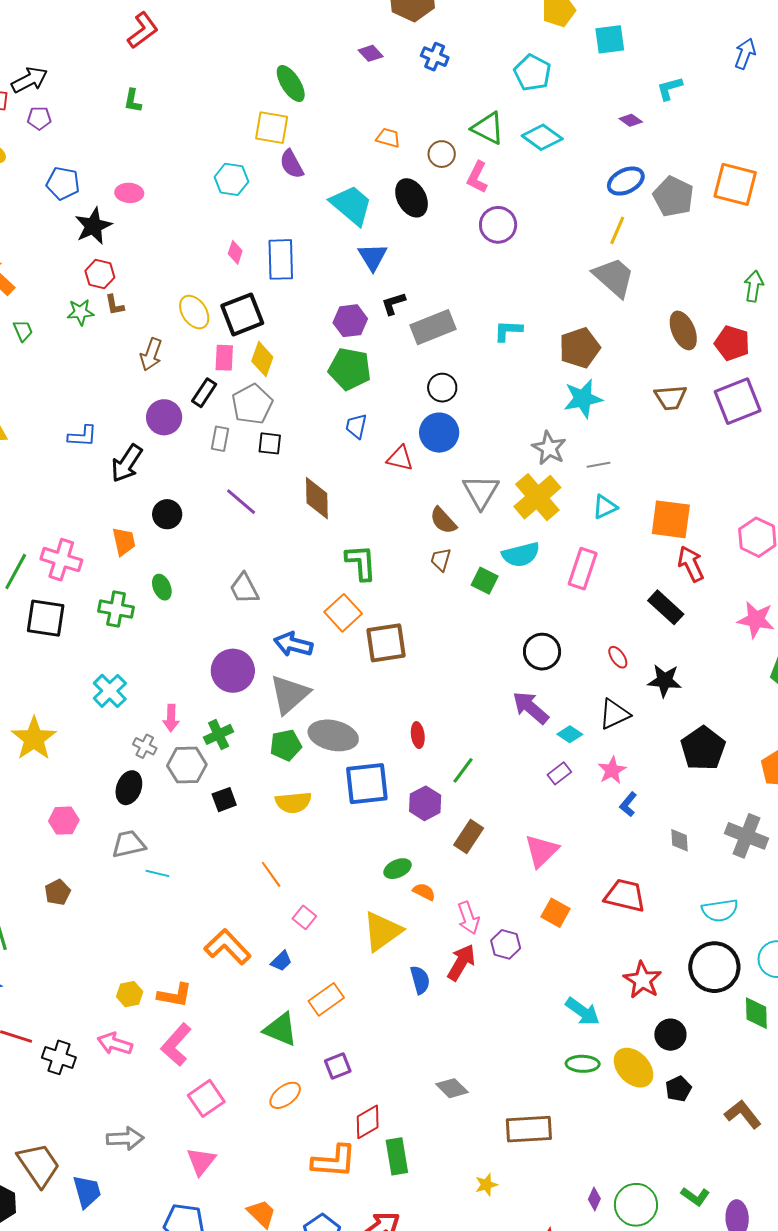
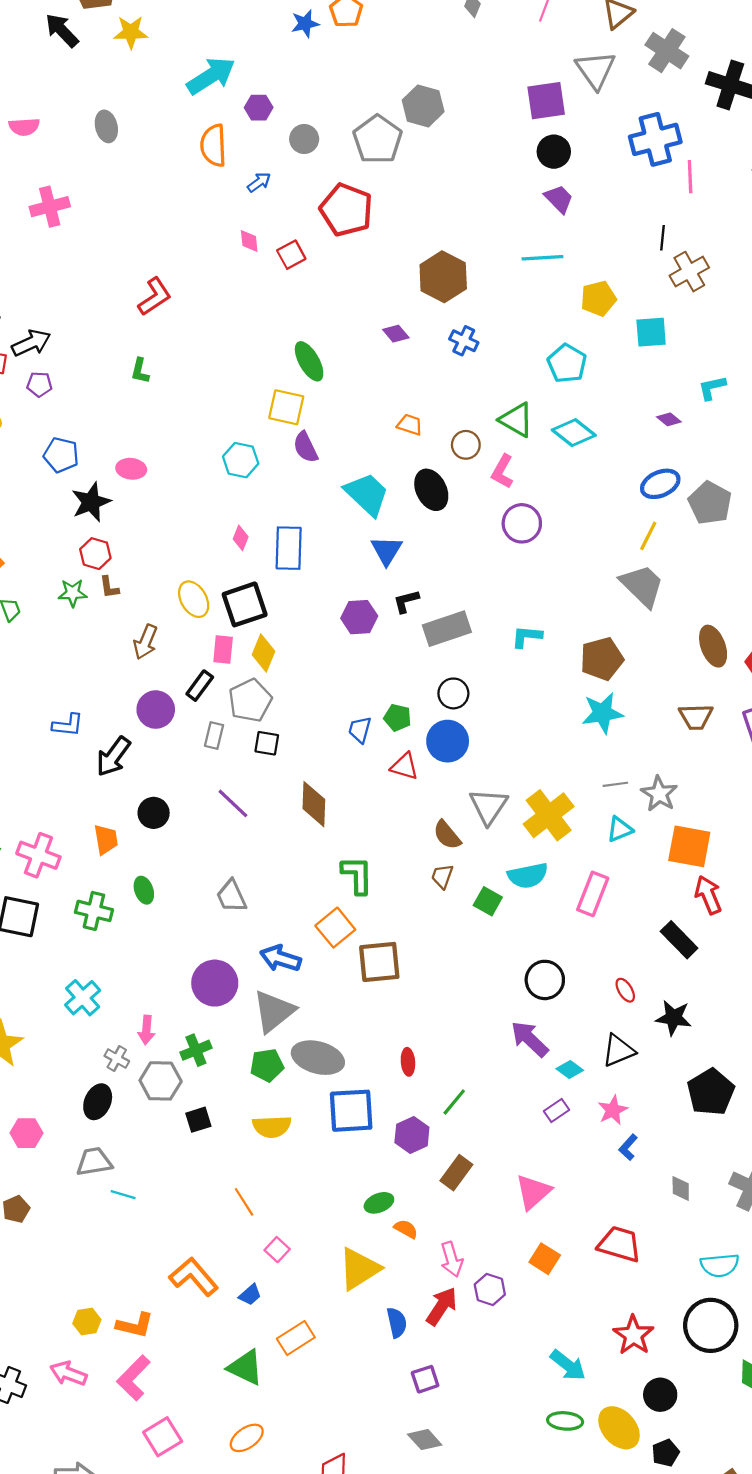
green pentagon: (350, 369) -> (397, 718), moved, size x0.6
gray star: (549, 448) -> (659, 794), moved
purple square: (338, 1066) -> (425, 1379), moved

